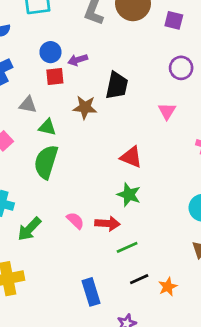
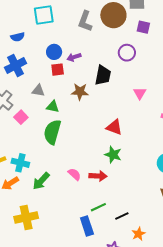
purple circle: (181, 68) -> (127, 53), moved
green line: (127, 247) -> (98, 207), moved
orange star: (168, 287) -> (139, 234), moved

